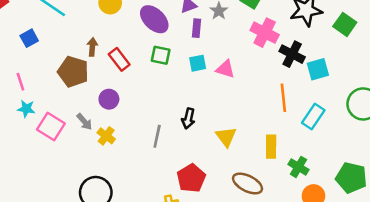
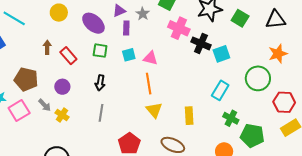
brown pentagon: (73, 72) -> (26, 79), moved
orange line: (283, 98) -> (149, 84), moved
black arrow: (188, 118) -> (100, 83), moved
pink square: (51, 127) -> (19, 110), turned 30
green cross: (298, 167) -> (231, 118), moved

